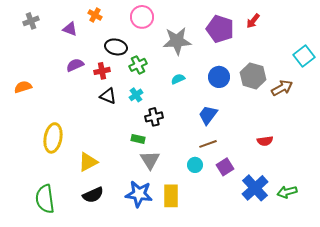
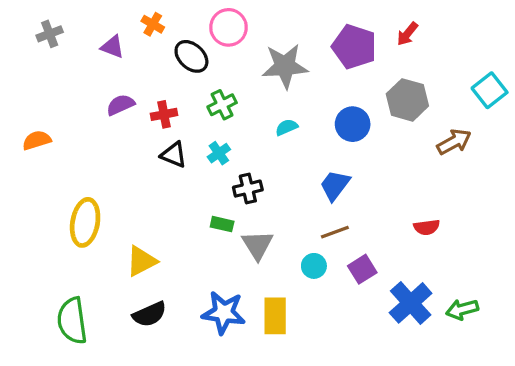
black ellipse: (116, 47) -> (191, 56), moved, turned 30
gray hexagon: (253, 76) -> (407, 100), moved
gray triangle: (150, 160) -> (258, 245), moved

